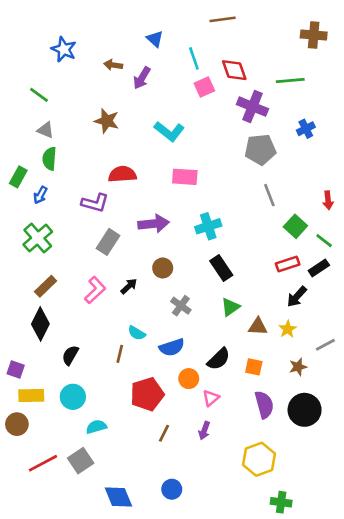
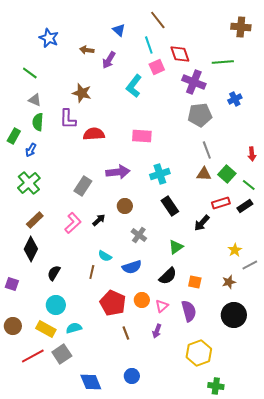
brown line: (223, 19) -> (158, 20), moved, turned 60
cyan L-shape: (169, 131) -> (134, 86), moved, turned 90
purple L-shape: (95, 203) -> (68, 119), moved, turned 75
black arrow: (297, 297) -> (202, 223), moved
green triangle: (230, 307) -> (176, 247), moved
brown triangle: (258, 327) -> (204, 174), moved
yellow star: (288, 329) -> (235, 250), moved
orange circle: (189, 379) -> (142, 300), moved
red pentagon: (147, 394) -> (113, 303), turned -30
yellow rectangle: (31, 396) -> (46, 329), moved, turned 30
purple semicircle: (264, 405) -> (189, 311), moved
brown line: (164, 433) -> (126, 333), turned -48

